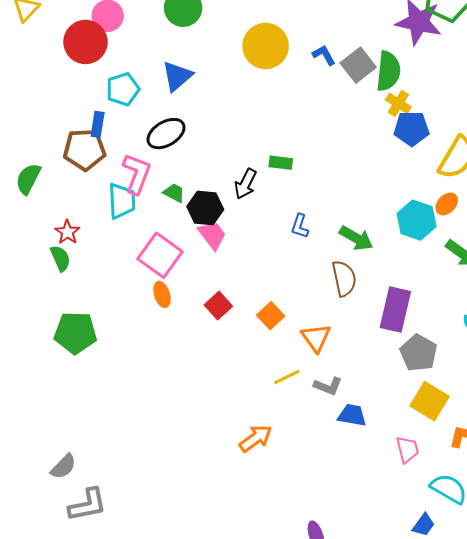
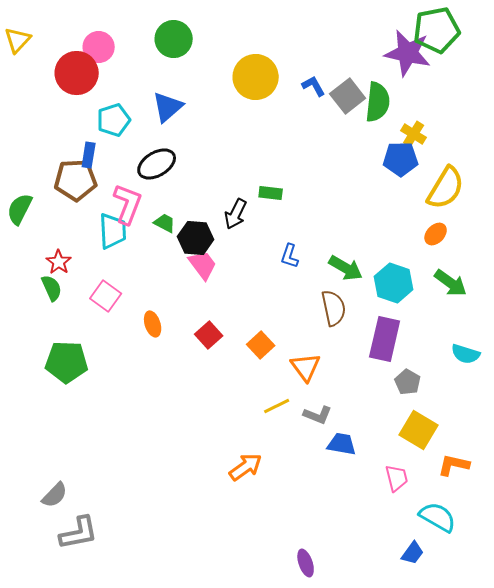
yellow cross: (398, 103) -> (414, 134), moved
cyan hexagon: (417, 220) -> (394, 283), moved
pink square: (160, 255) -> (106, 296), moved, size x0.7
gray pentagon: (419, 353) -> (408, 382), size x0.7

